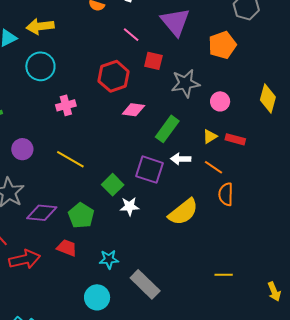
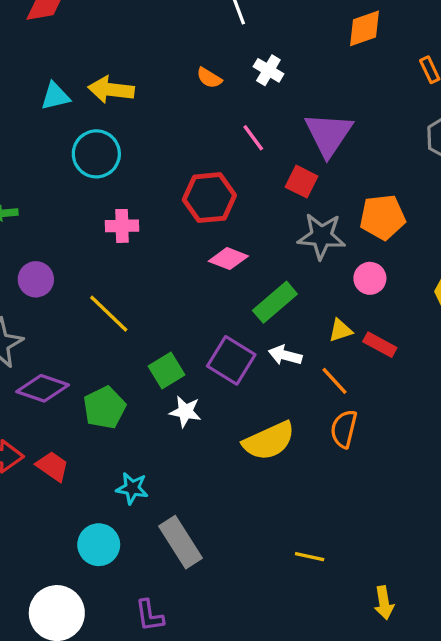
orange pentagon: (222, 45) -> (383, 217), moved
red square: (153, 61) -> (301, 182), moved
red trapezoid: (67, 248) -> (52, 466), moved

